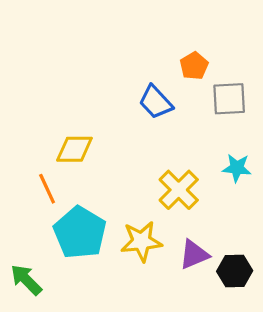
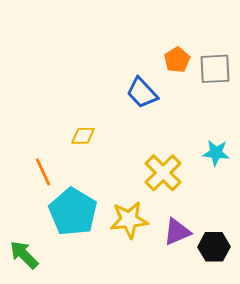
gray square: (229, 99) -> (215, 69), moved
yellow diamond: (74, 149) -> (83, 136), moved, size x0.7

